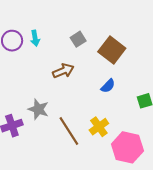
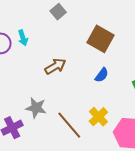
gray square: (78, 39) -> (58, 12), moved

